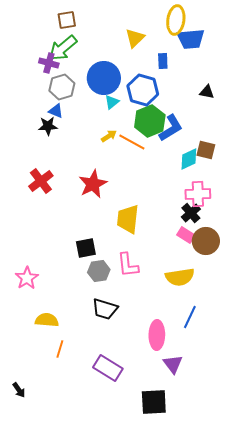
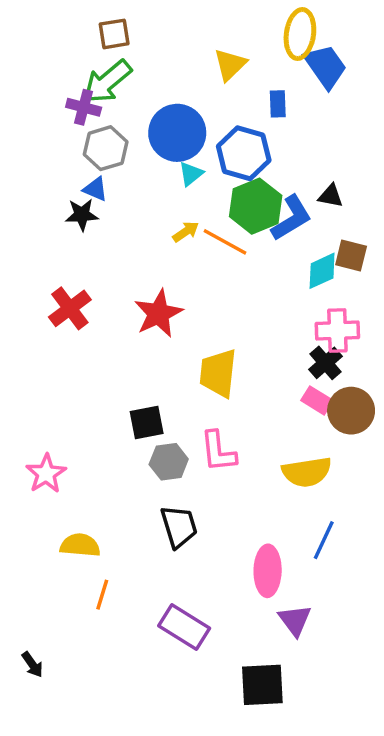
blue trapezoid: (191, 39) -> (326, 66), turned -120
black triangle: (207, 92) -> (331, 196), moved
black trapezoid: (105, 309) -> (179, 526), turned -124

